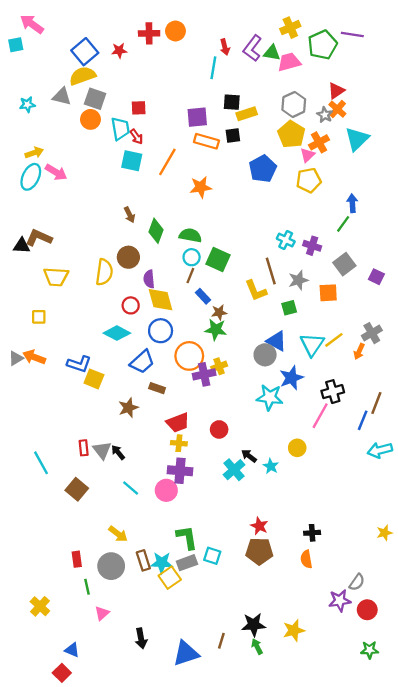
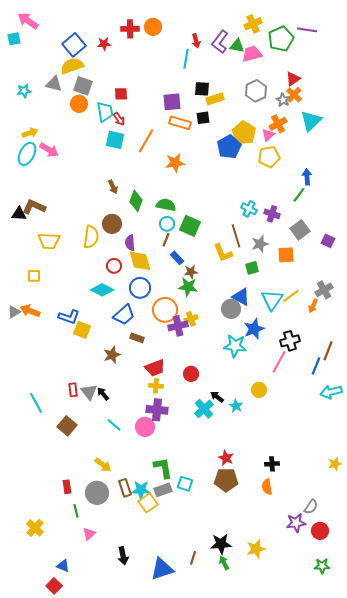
yellow pentagon: (291, 134) -> (244, 133), moved

